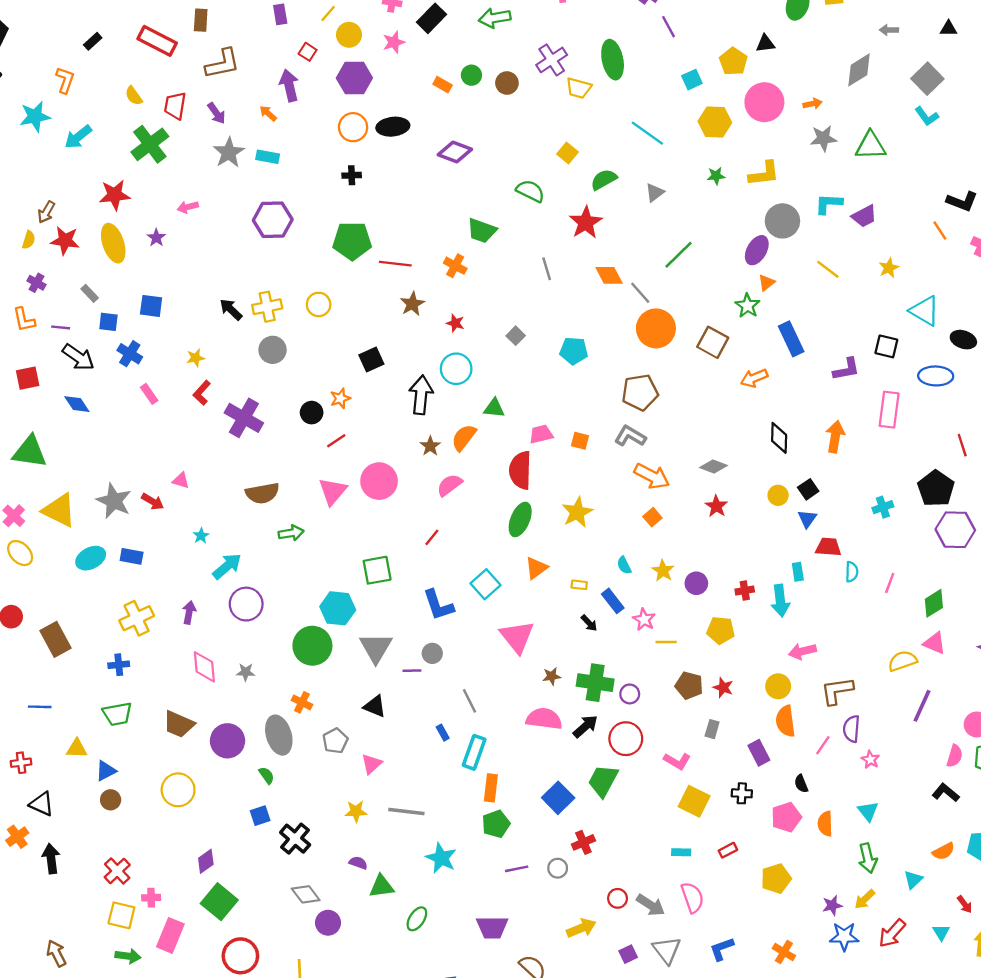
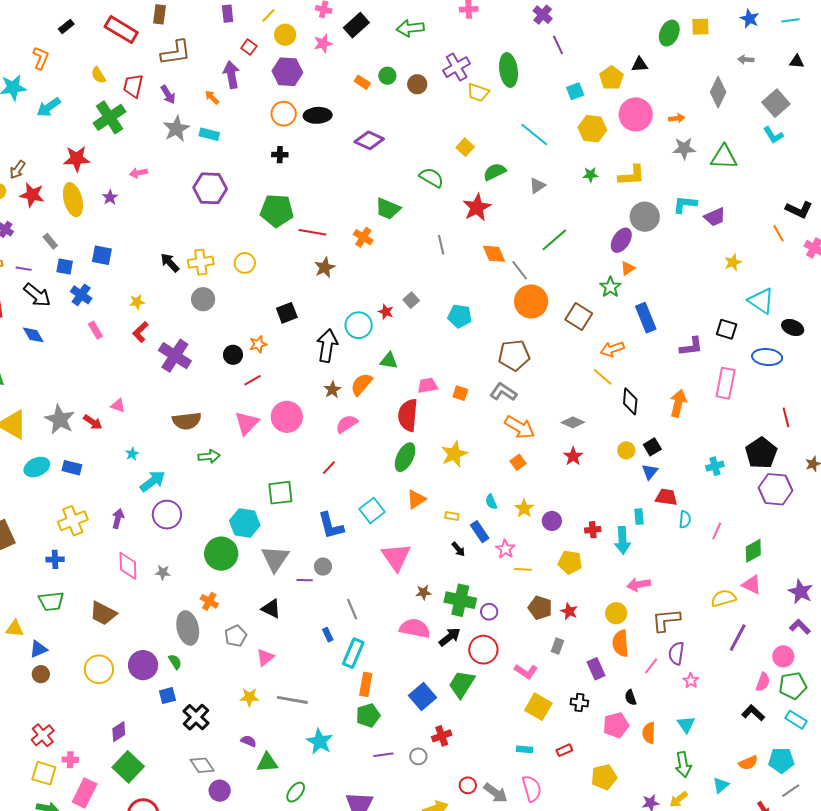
gray diamond: (859, 70) -> (718, 92), turned -36
yellow line: (828, 269) -> (603, 377), moved
red star: (455, 323) -> (386, 312), moved
purple circle: (228, 741) -> (143, 665), moved

